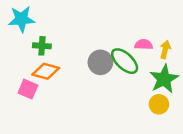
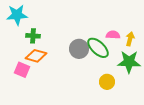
green star: (164, 79) -> (129, 62), turned 30
yellow circle: (159, 104) -> (107, 82), moved

